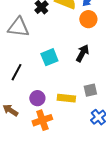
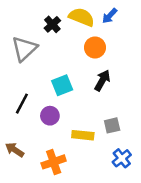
orange circle: (88, 19) -> (95, 47), moved
gray triangle: (18, 27) -> (24, 49), turned -50
purple circle: (37, 98) -> (50, 116), moved

